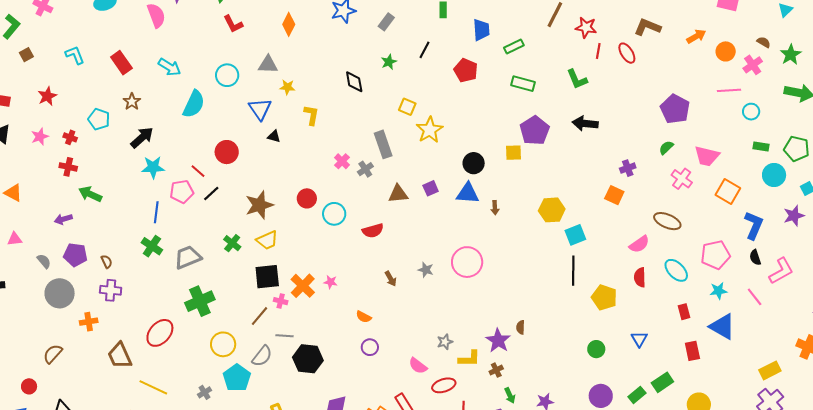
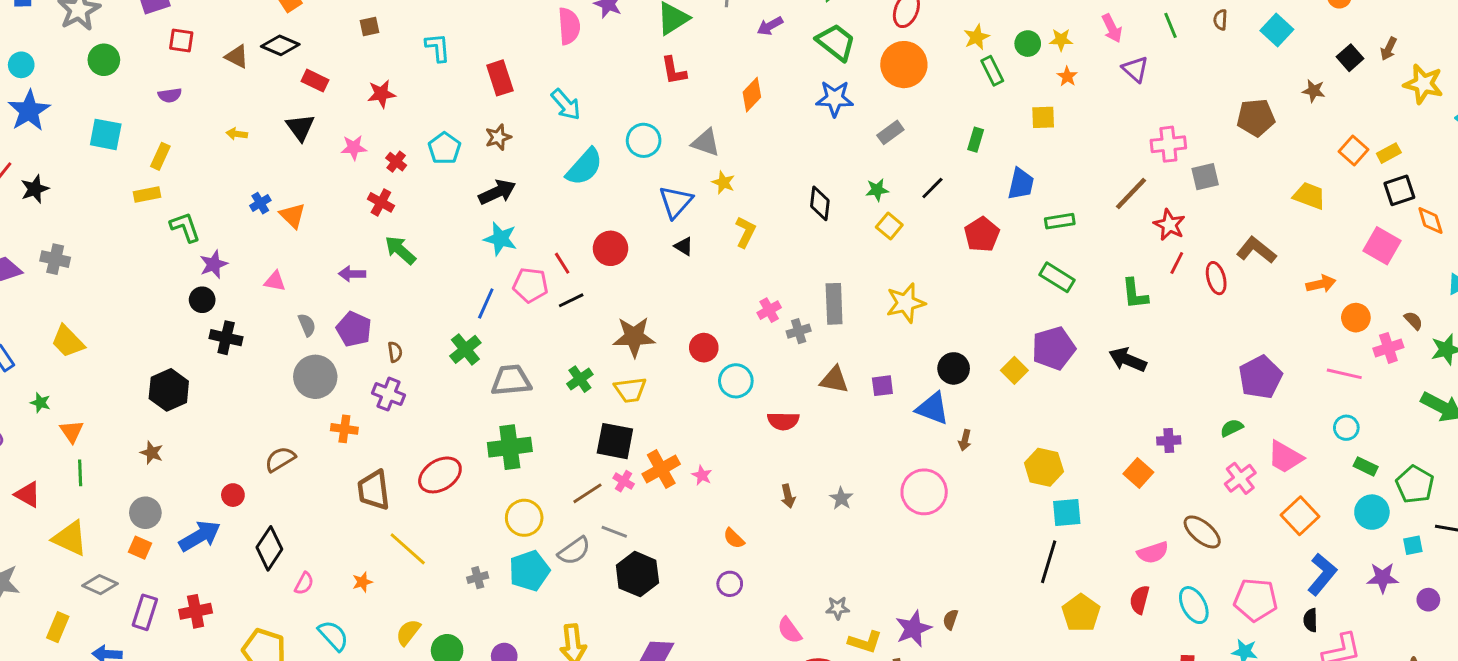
yellow square: (407, 107) -> (889, 226), moved
cyan circle: (751, 112) -> (1346, 428), moved
yellow square: (513, 153) -> (1014, 370), turned 30
pink circle: (467, 262) -> (924, 492), moved

